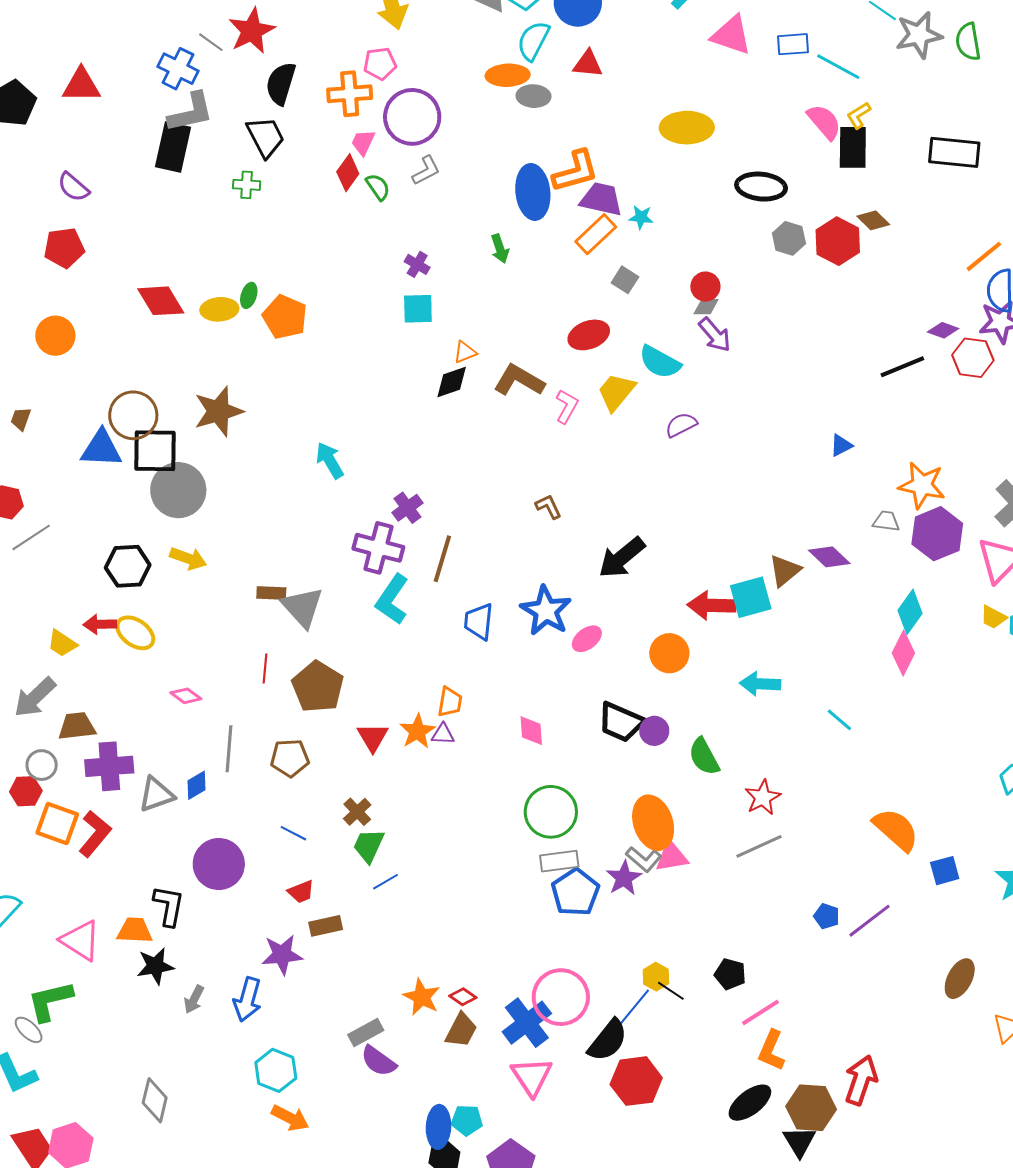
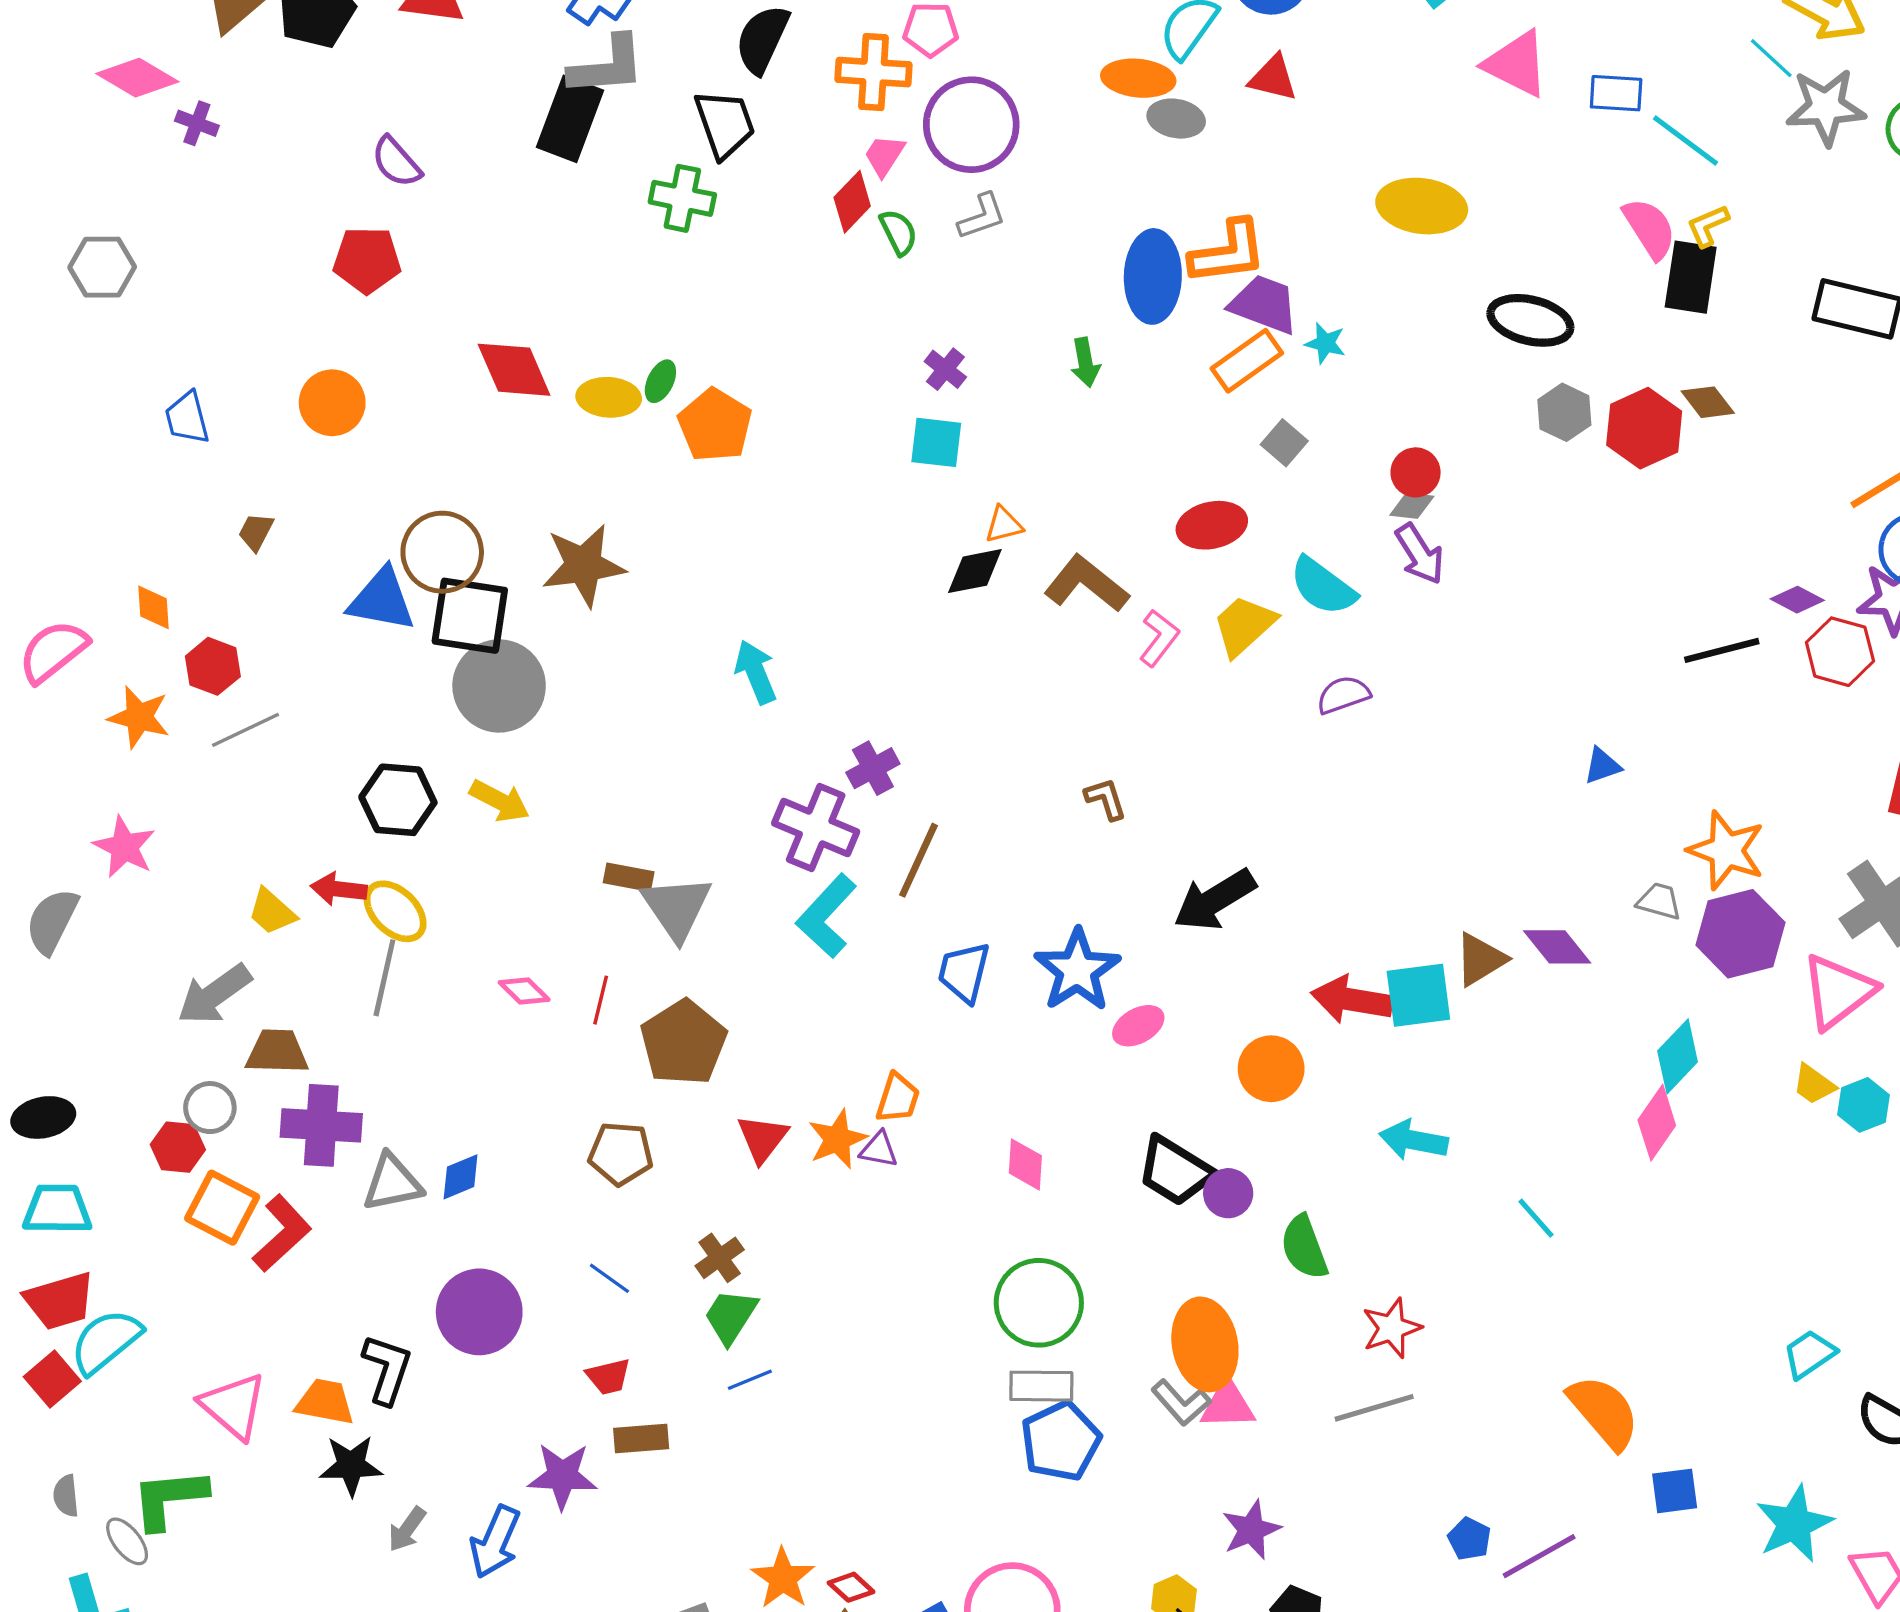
green cross: (247, 185) -> (682, 198), size x1.4
pink diamond: (186, 696) -> (524, 991), moved
gray line: (229, 749) -> (384, 978), moved
purple star: (624, 878) -> (1251, 1530), moved

